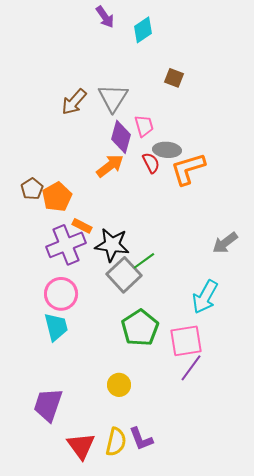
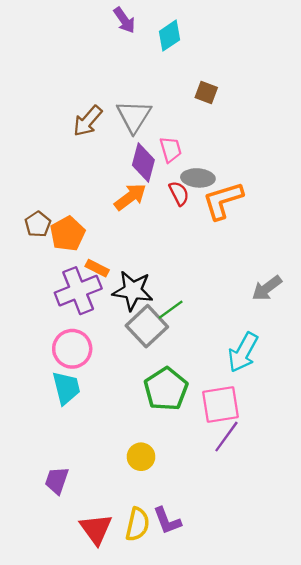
purple trapezoid: (48, 405) -> (57, 480), size x0.7

